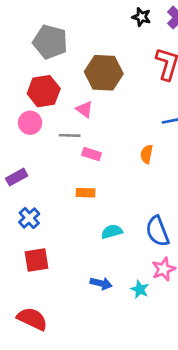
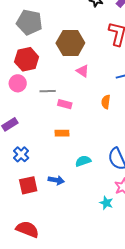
pink triangle: (84, 109) -> (83, 71), moved
blue arrow: (101, 283) -> (56, 180), moved

